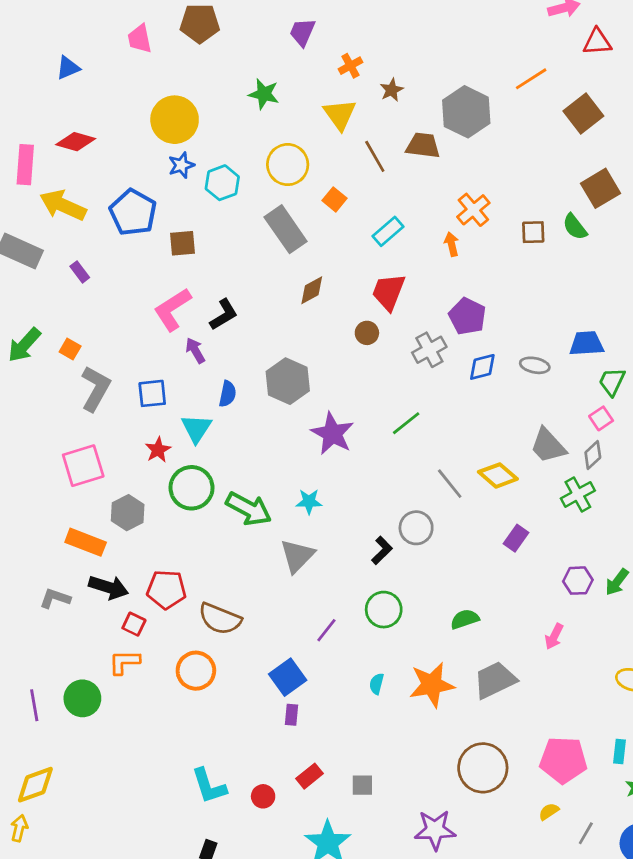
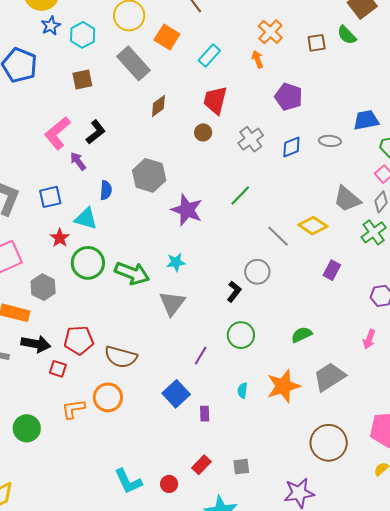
orange square: (334, 199) -> (167, 37), size x1.4
brown square: (182, 243) -> (82, 80), moved
purple pentagon: (467, 316) -> (289, 97), moved
cyan triangle: (196, 428) -> (86, 219), turned -40
orange L-shape: (124, 662) -> (73, 409), moved
purple rectangle: (291, 715) -> (205, 414), moved

